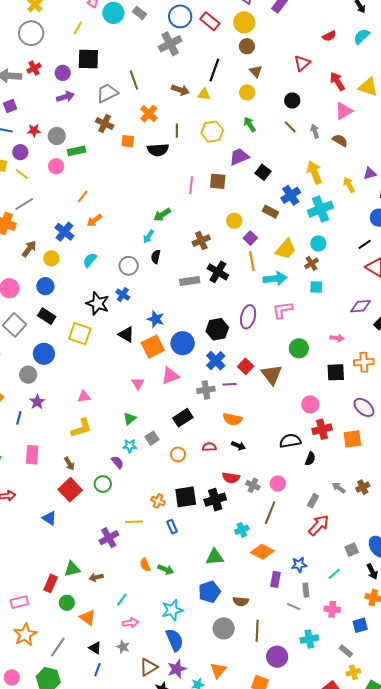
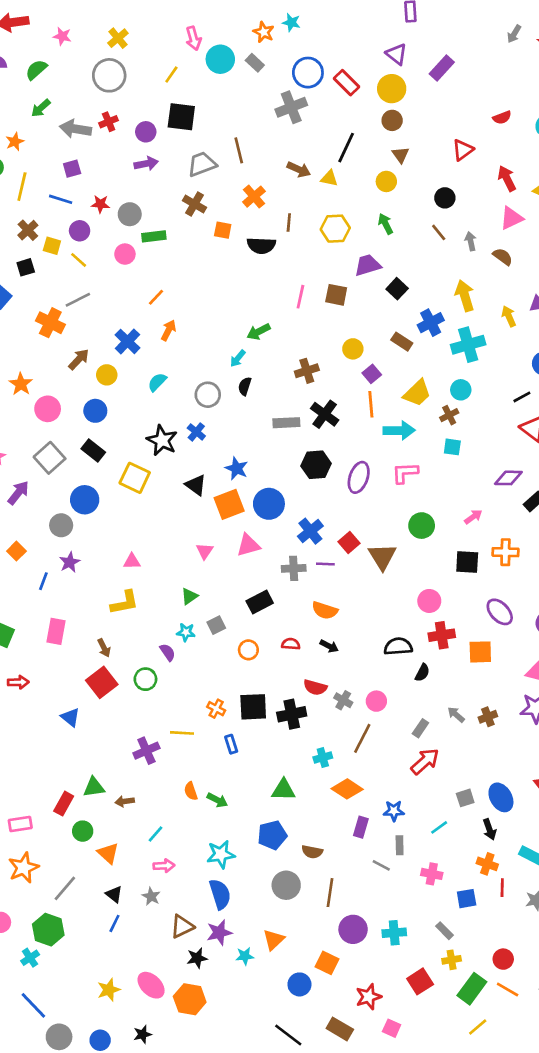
orange arrow: (94, 220) -> (168, 330), turned 147
black hexagon: (217, 329) -> (316, 465), moved
pink arrow: (337, 338) -> (473, 517), turned -48
cyan cross: (309, 639) -> (394, 933), moved

